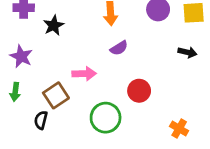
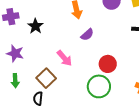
pink arrow: (84, 74) -> (64, 58), turned 60
green circle: (106, 118) -> (99, 86), moved

